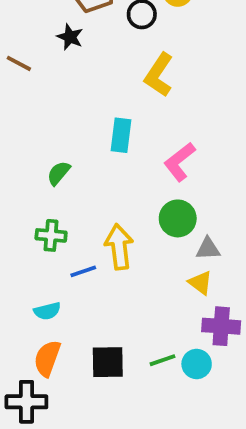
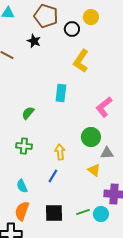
pink L-shape: (180, 162) -> (104, 107), moved
yellow arrow: (119, 247) -> (60, 152), size x0.7
blue line: (83, 271) -> (53, 176), moved, turned -40
yellow triangle: (200, 283) -> (94, 170), moved
cyan semicircle: (47, 311) -> (22, 186), turned 80

